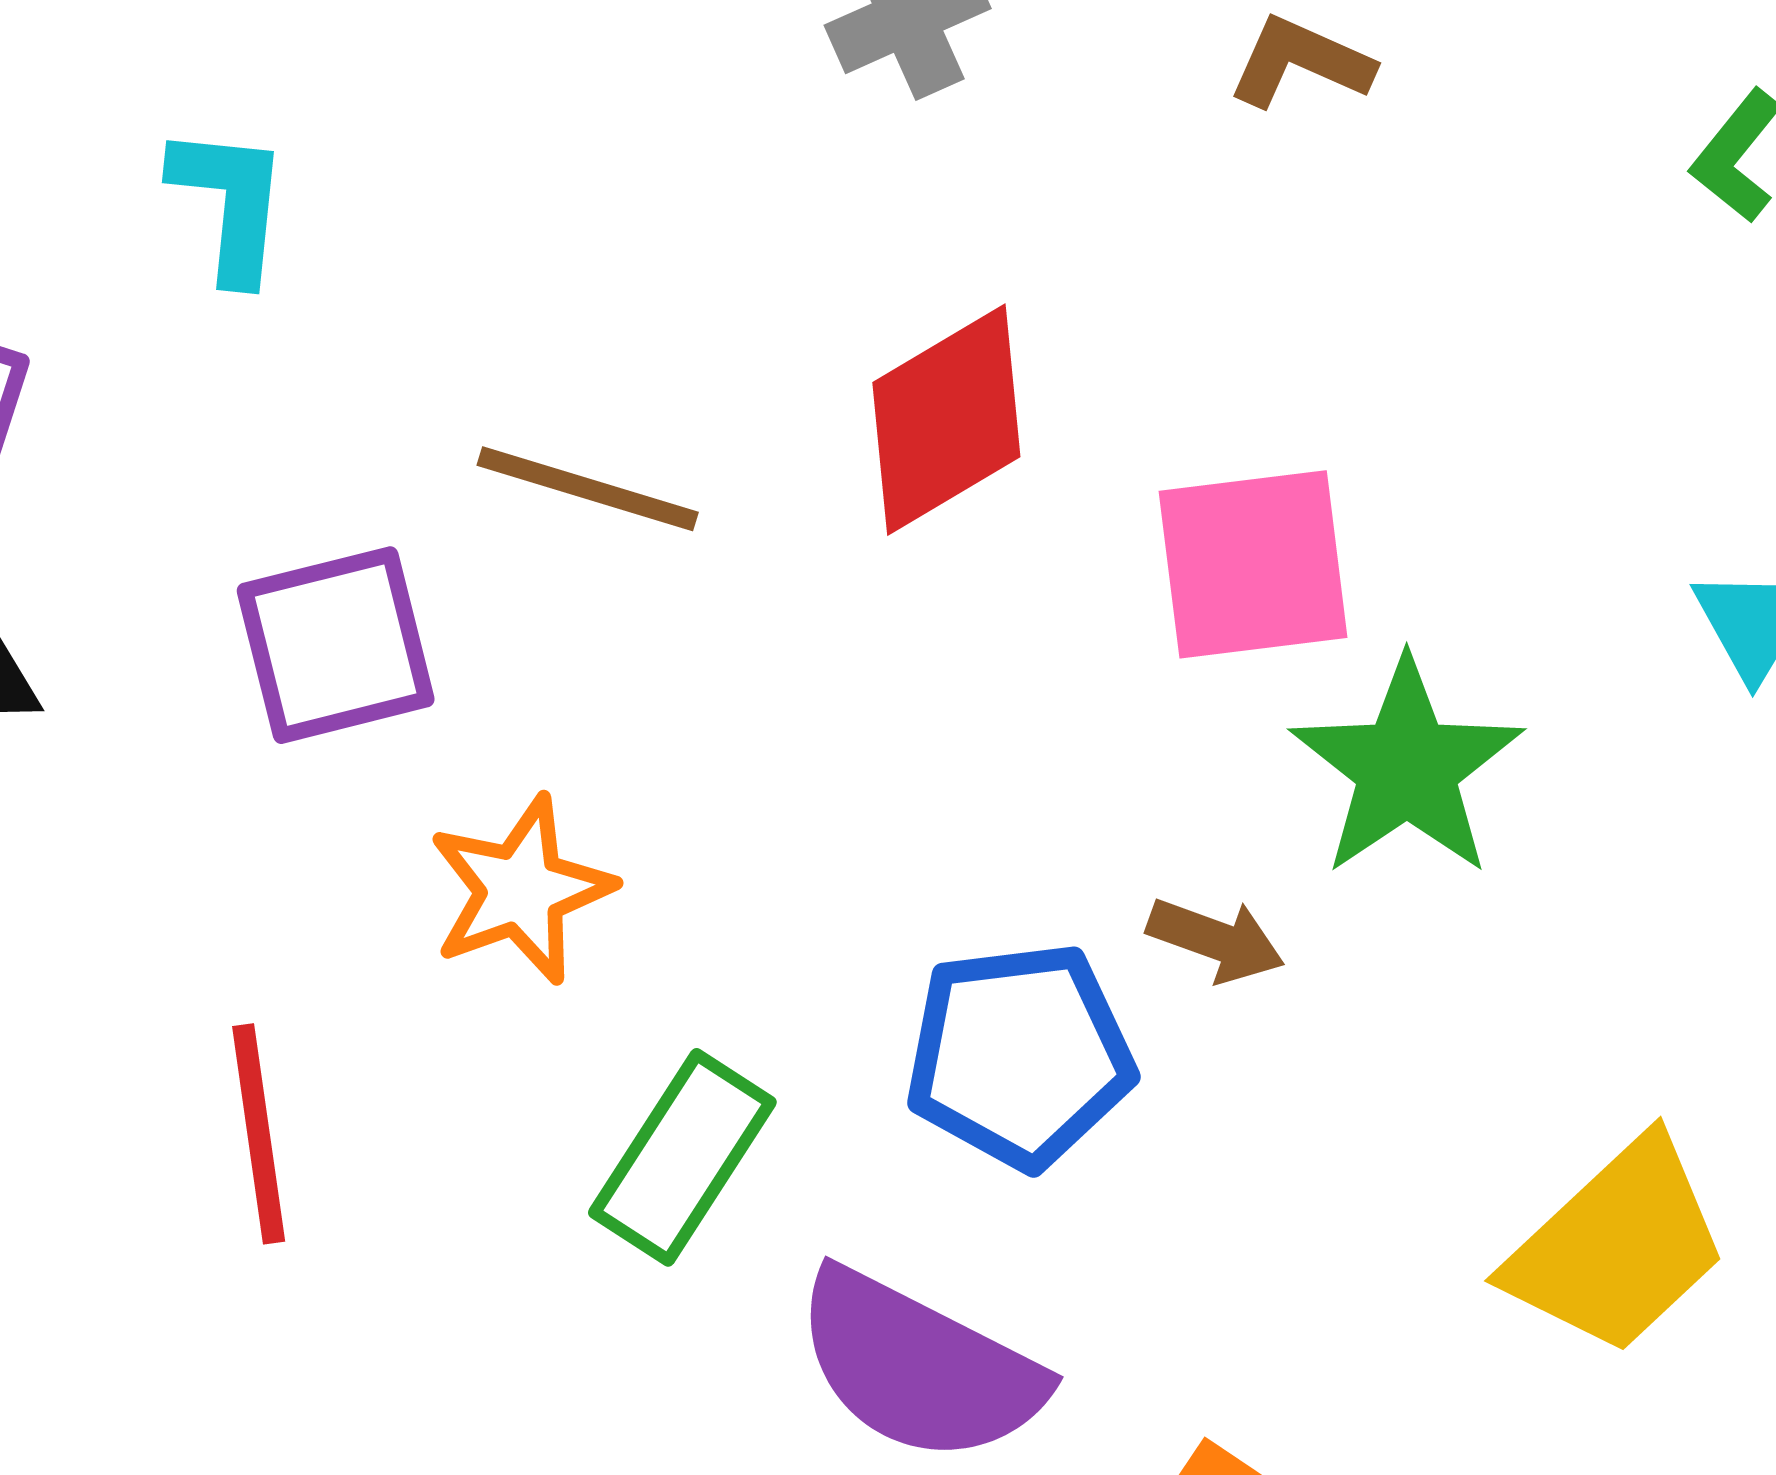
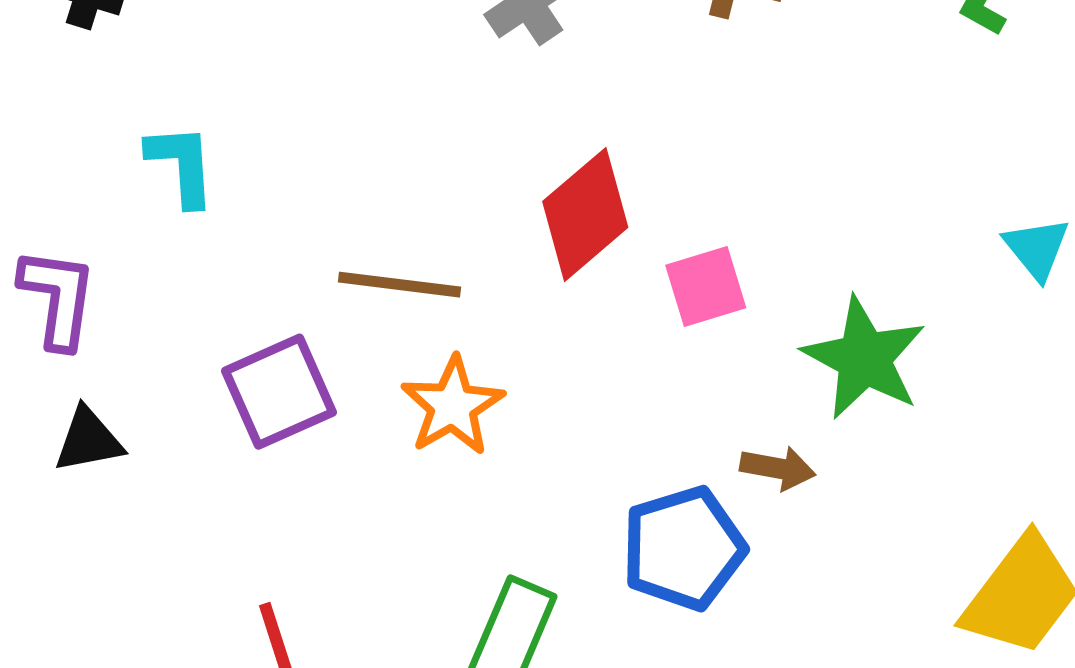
pink square: (1253, 564) -> (706, 286), moved, size x0.7
orange star: (521, 890) -> (453, 406), moved

